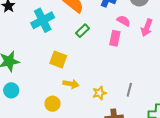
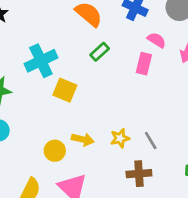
cyan cross: (43, 20) -> (41, 61), moved
yellow arrow: (71, 84) -> (83, 139), moved
gray line: (129, 90) -> (151, 140), moved, turned -48

